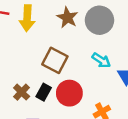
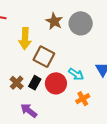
yellow arrow: (27, 18) -> (25, 39), moved
cyan arrow: (101, 60) -> (76, 74), moved

